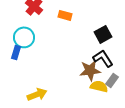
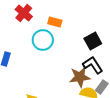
cyan circle: (24, 37) -> (43, 40), moved

